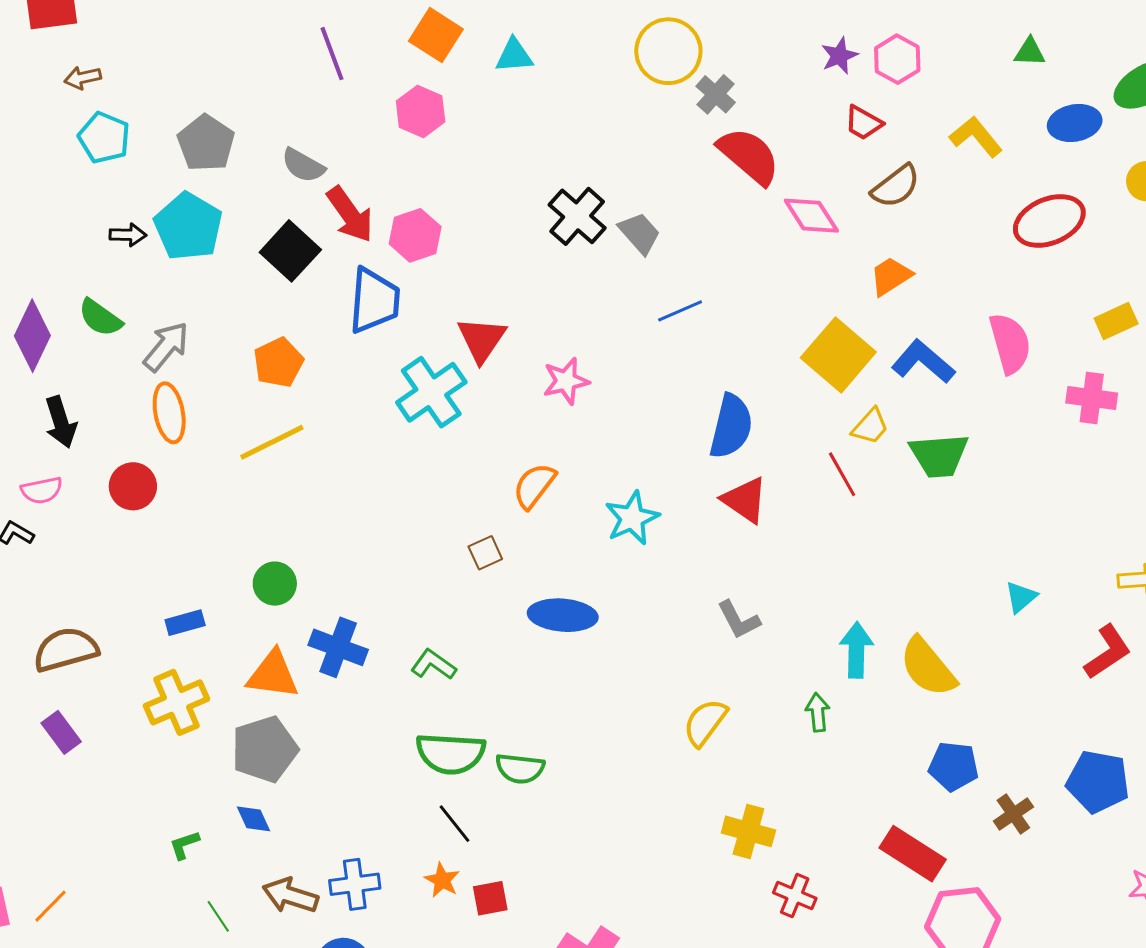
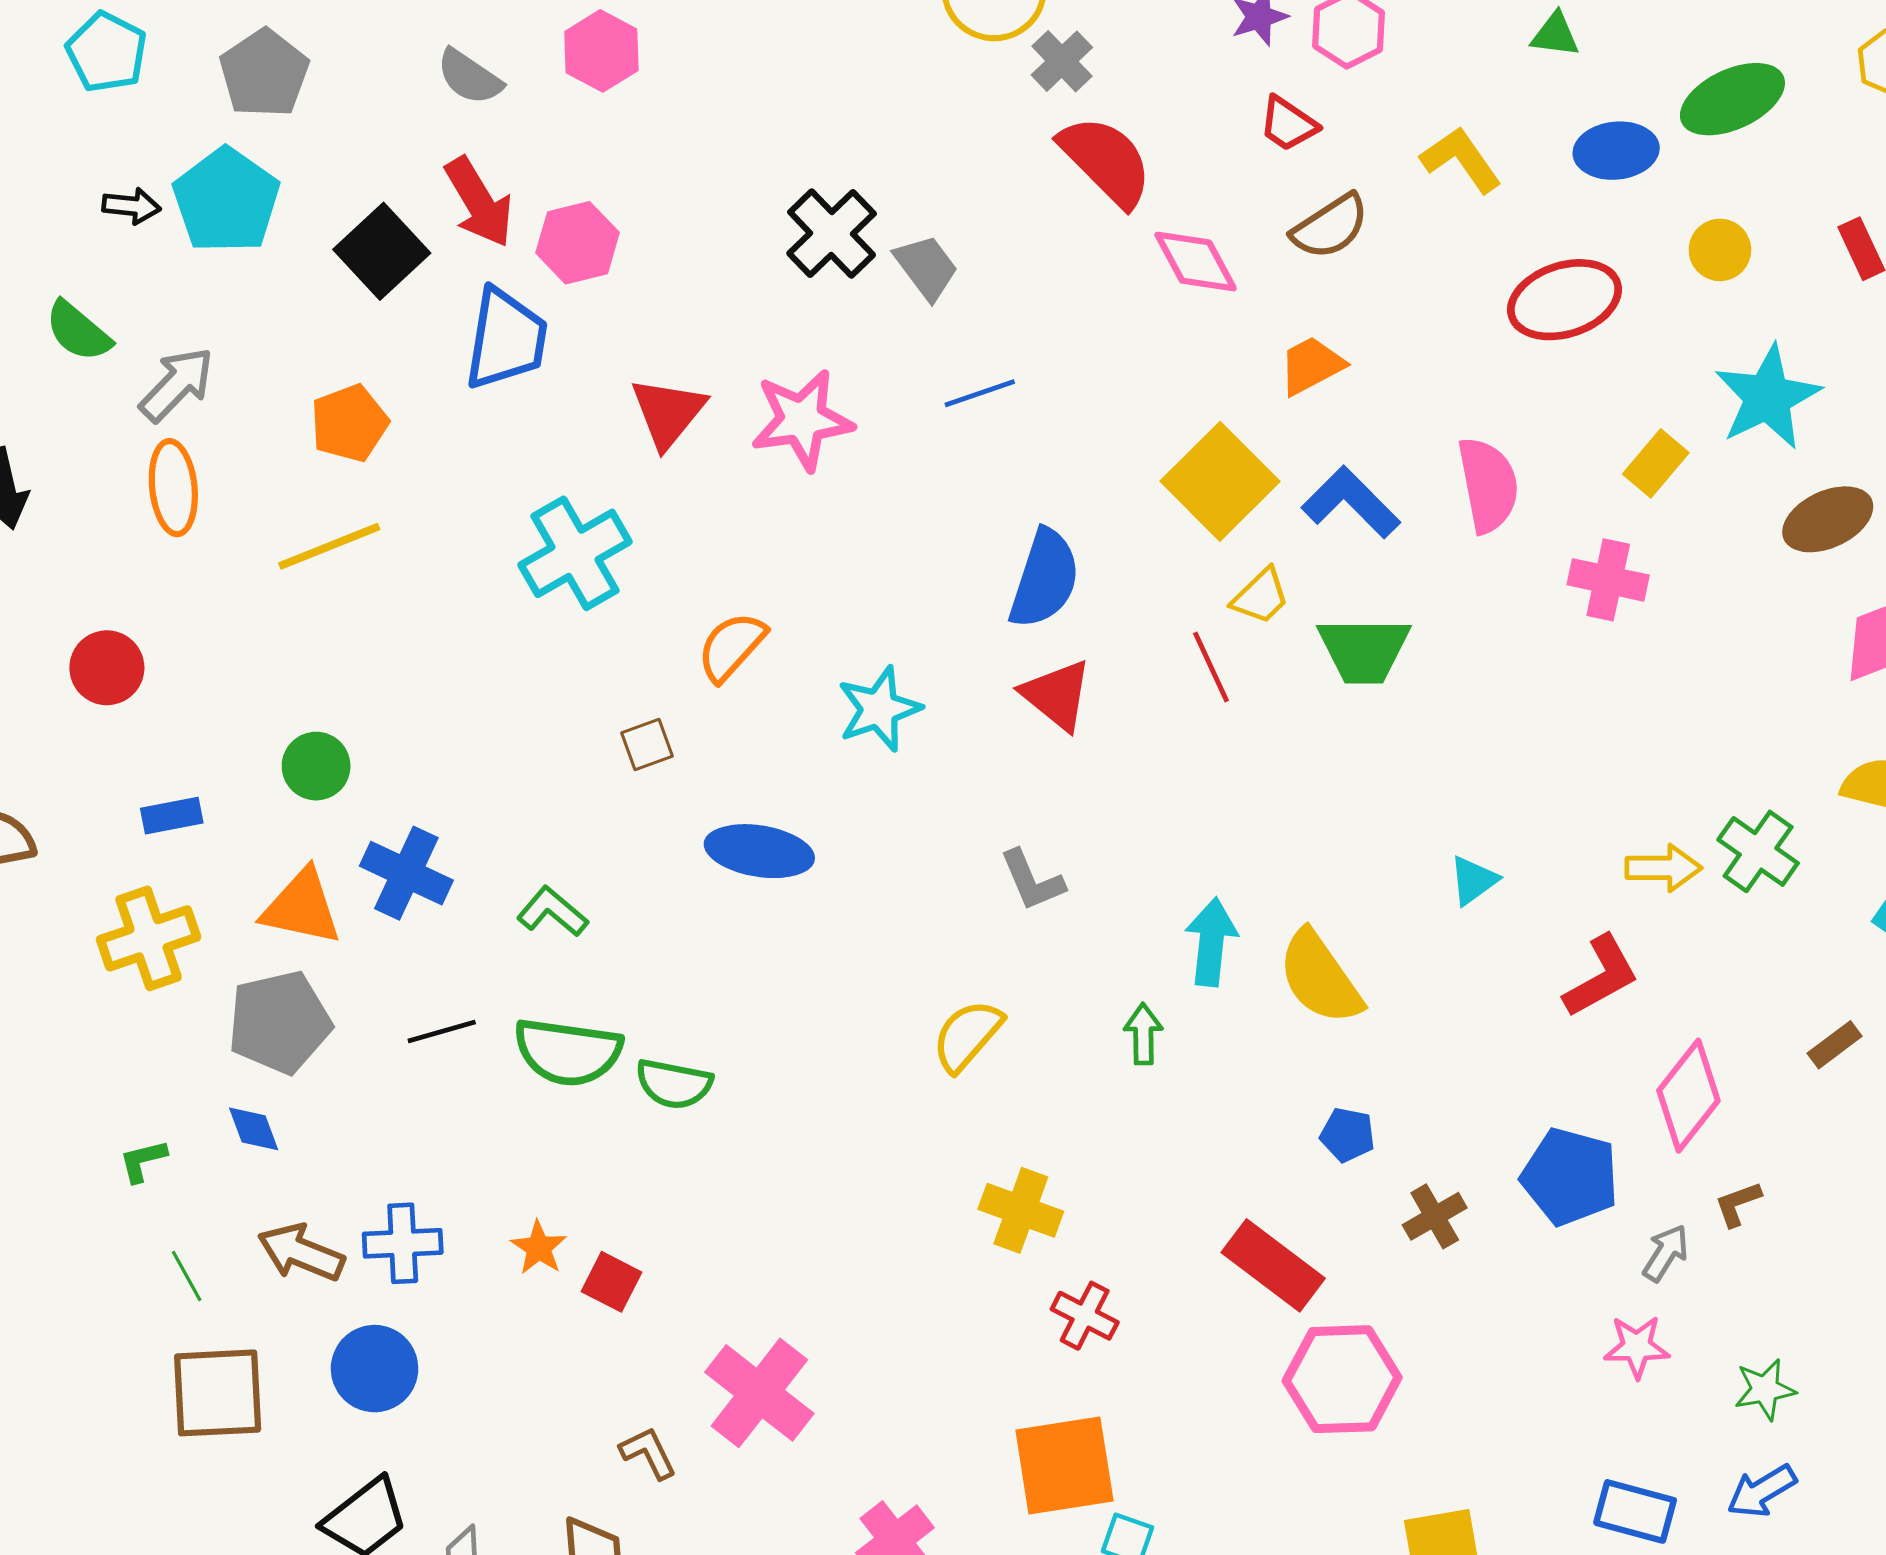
gray semicircle: (303, 165) -> (469, 77), moved
yellow rectangle: (1116, 321) -> (1656, 463), turned -30
pink star: (566, 381) -> (802, 420), moved, size x1.4
cyan cross: (431, 392) -> (575, 553), moved
red circle: (133, 486) -> (107, 668), moved
blue pentagon: (953, 766) -> (1347, 1135), size x0.7
black line: (455, 824) -> (442, 1031), moved, turned -72
red square: (490, 898) -> (611, 1282), turned 33

